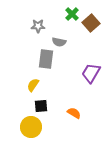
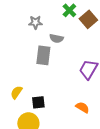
yellow semicircle: (33, 85) -> (16, 92), moved
orange semicircle: (74, 113) -> (82, 107), moved

